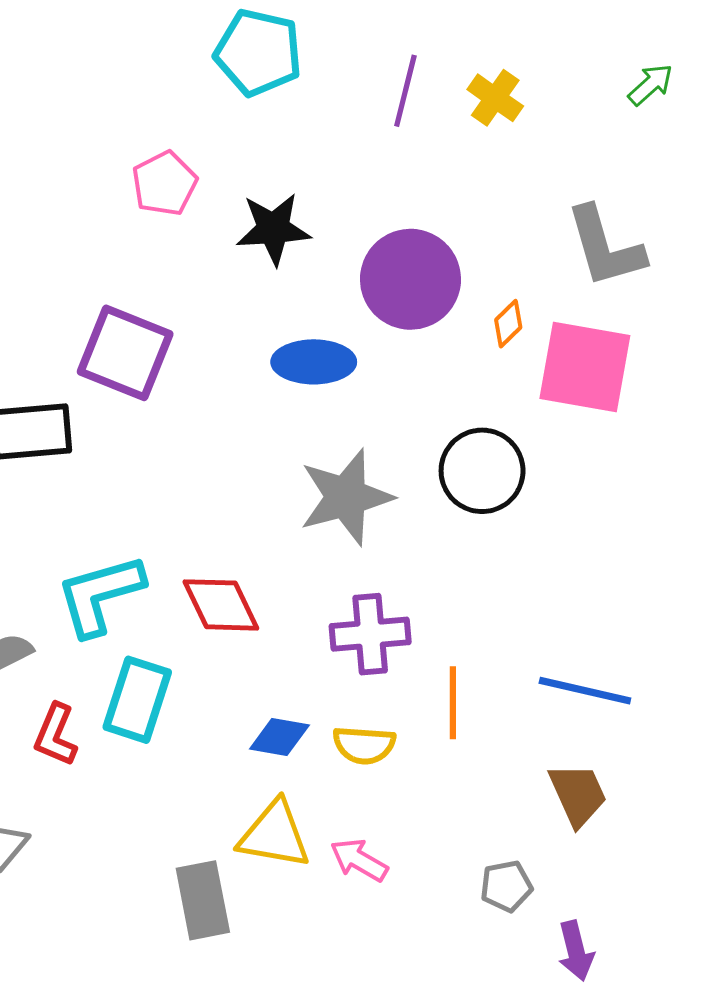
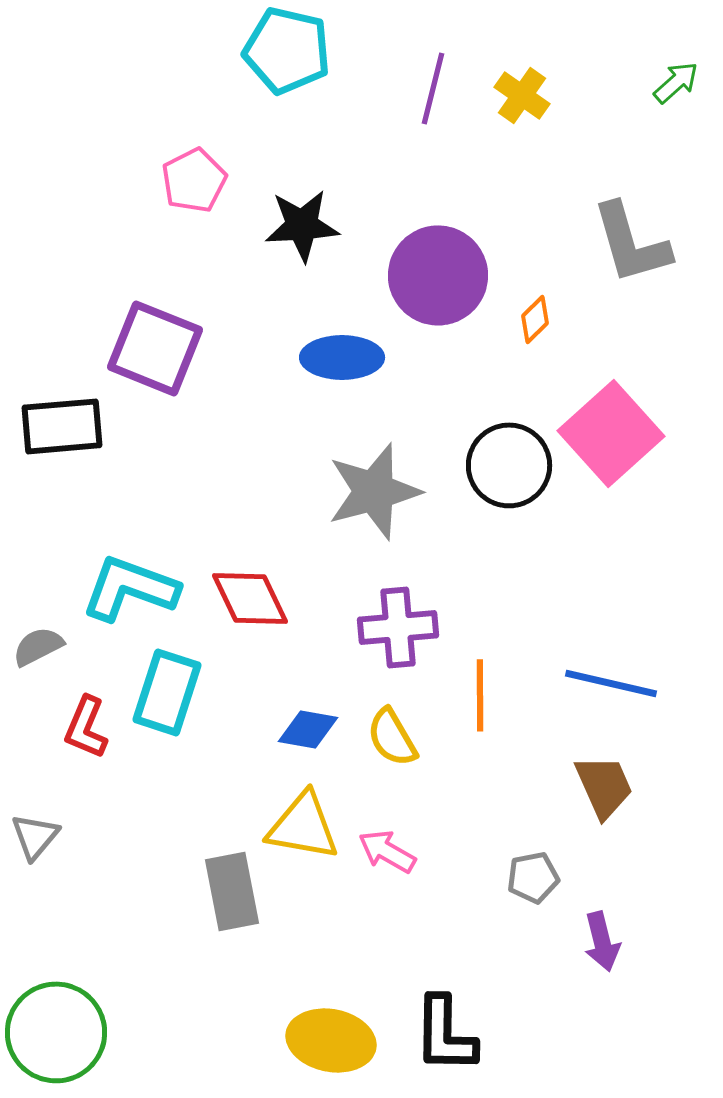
pink square: (585, 367) -> (611, 433), moved, turned 38
cyan L-shape: (100, 595) -> (130, 588), turned 36
yellow semicircle: (364, 745) -> (392, 737), turned 56

